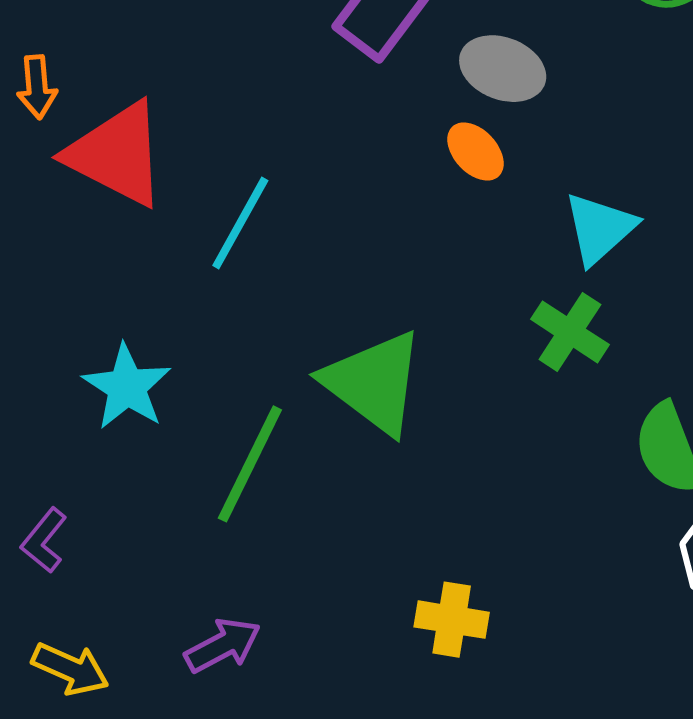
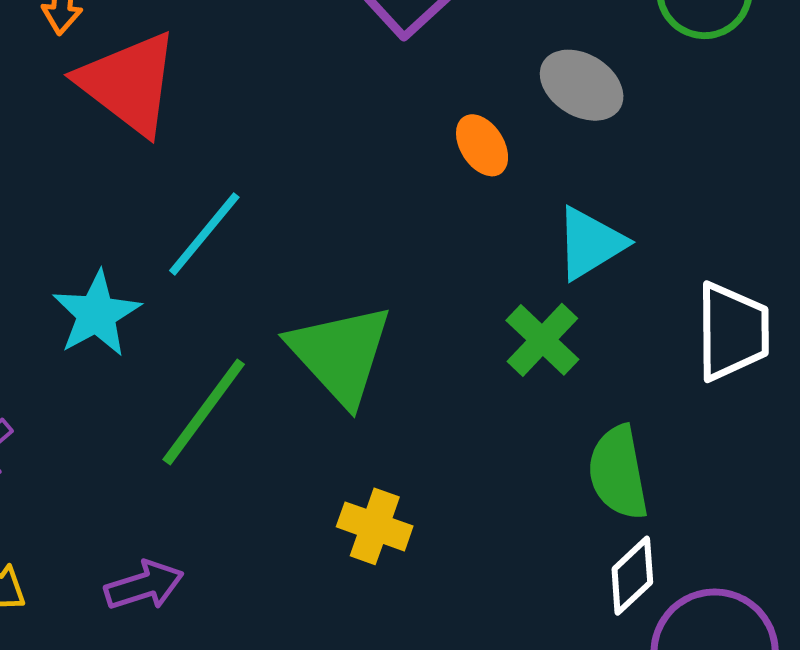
gray ellipse: (503, 69) -> (582, 85), moved
cyan line: (240, 223) -> (204, 234), moved
yellow cross: (452, 620) -> (375, 526), moved

